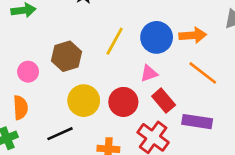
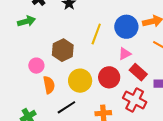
orange semicircle: (20, 108) -> (49, 85), moved

